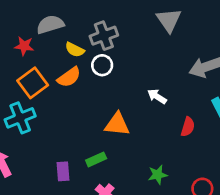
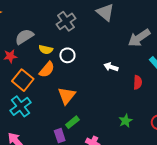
gray cross: (104, 36) -> (66, 21), moved
orange triangle: (117, 124) -> (67, 96), moved, turned -42
green rectangle: (96, 159) -> (72, 122), moved

